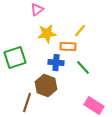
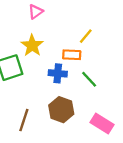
yellow star: (47, 34) -> (32, 45), moved, turned -30
brown hexagon: (46, 86) -> (61, 110), moved

